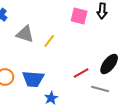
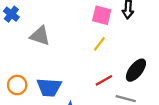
yellow line: (49, 41) -> (99, 44), moved

